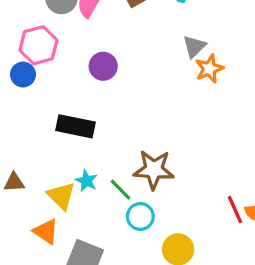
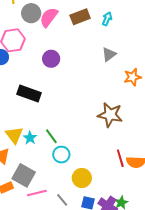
orange star: (209, 69) -> (133, 77), moved
brown star: (154, 170) -> (110, 115), moved
cyan star: (86, 181) -> (30, 138), moved

